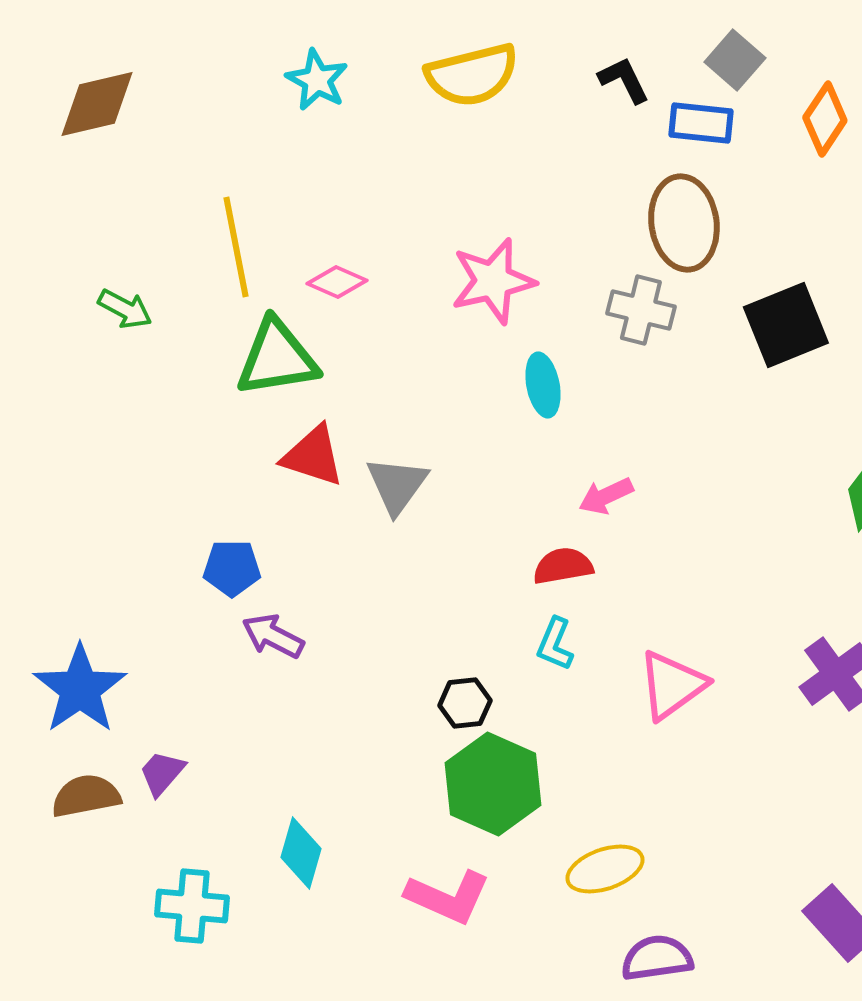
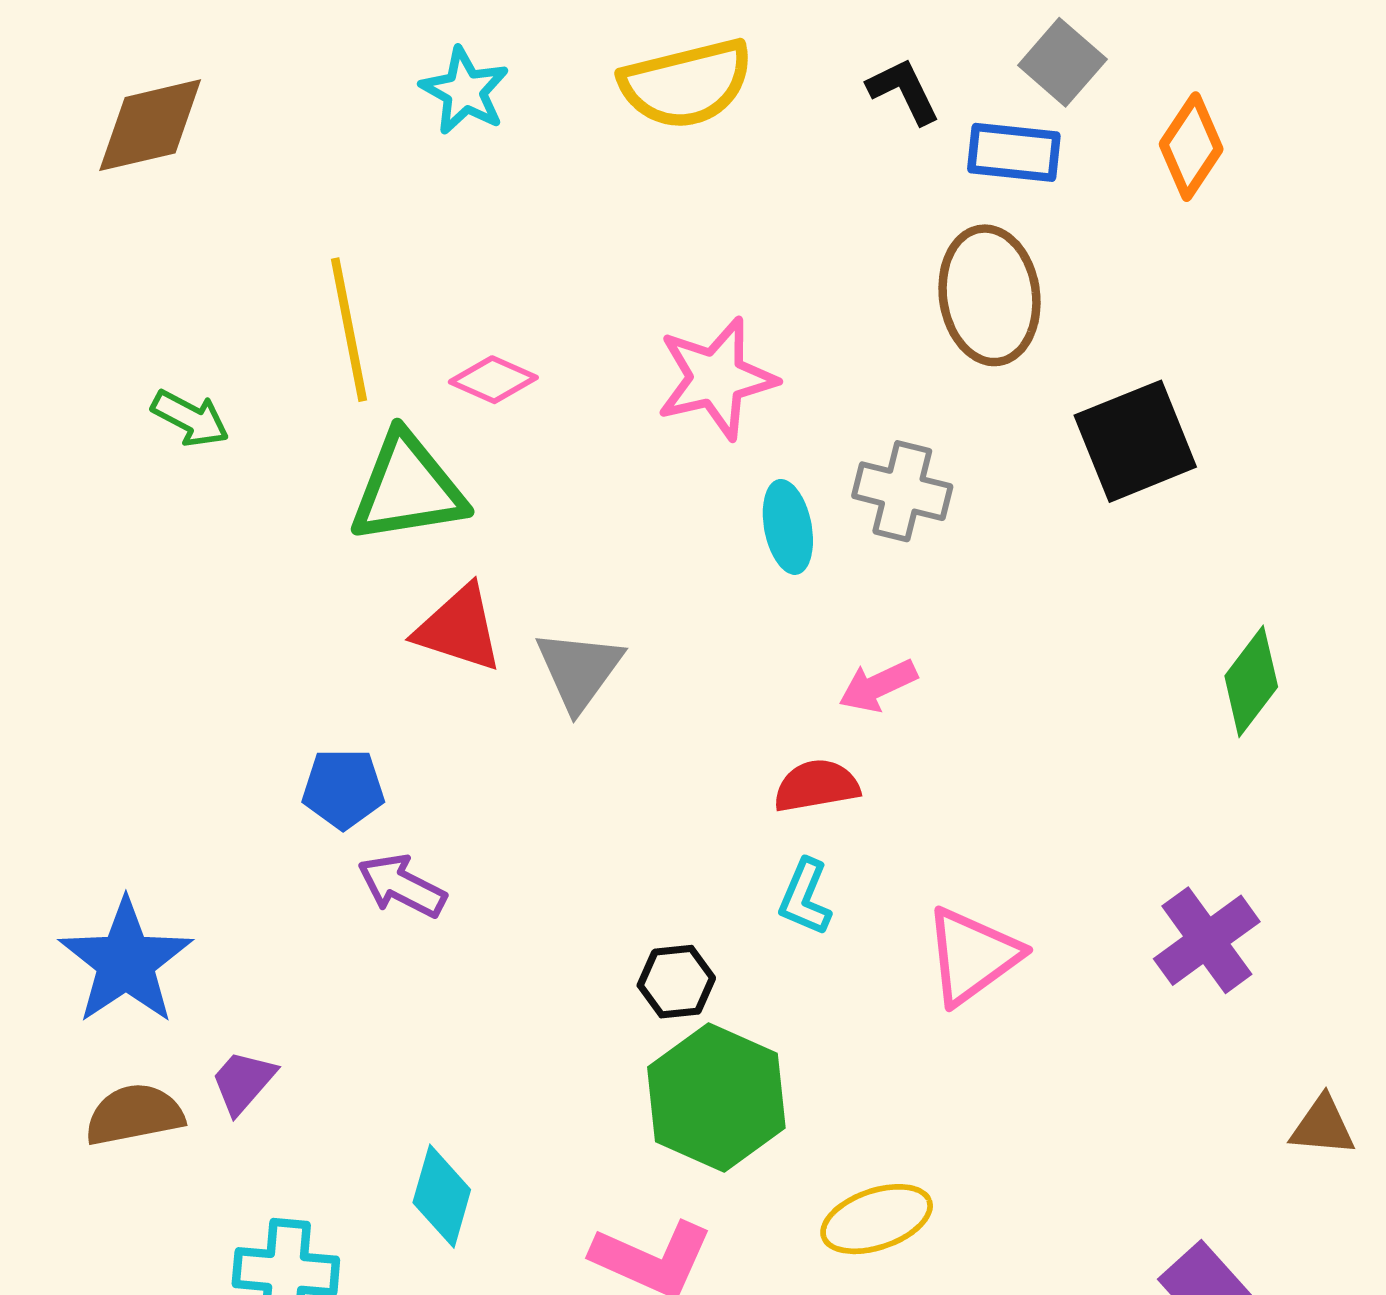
gray cross: (641, 310) -> (902, 491), moved

